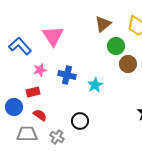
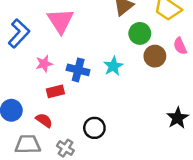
blue L-shape: (20, 46) -> (19, 33), turned 85
cyan star: (95, 85) -> (113, 66), moved
red rectangle: (33, 92) -> (55, 91), moved

